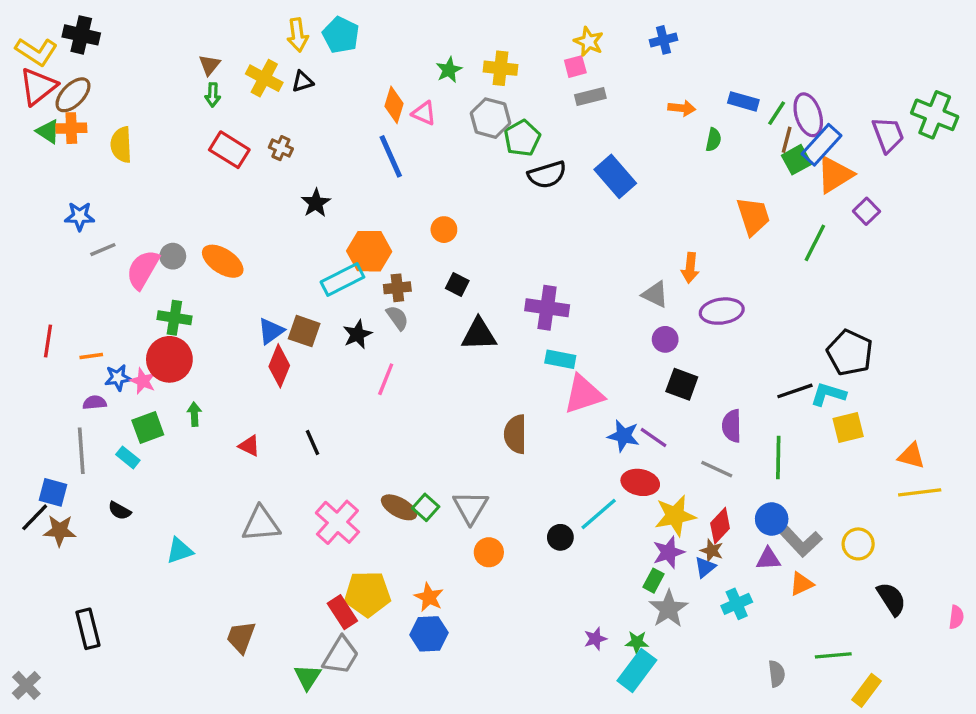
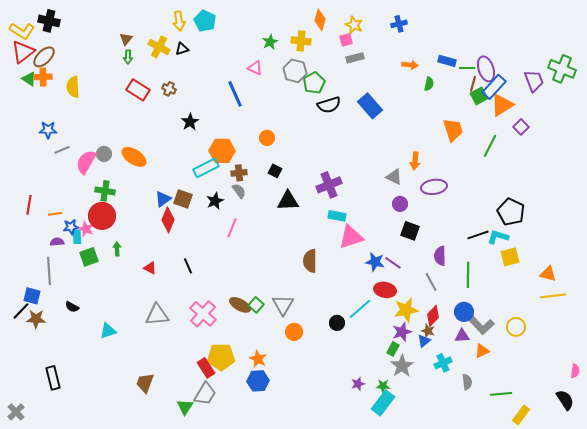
orange diamond: (394, 105) -> (320, 20), moved
green line: (777, 113) -> (467, 68), turned 56
purple cross: (547, 308) -> (329, 185), turned -30
cyan rectangle: (128, 457) -> (77, 237), moved, turned 48
gray line: (717, 469) -> (431, 282), turned 36
black semicircle: (891, 599) -> (565, 400), moved
gray semicircle: (777, 674) -> (467, 382), moved

